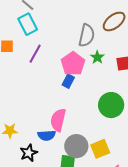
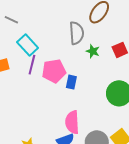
cyan rectangle: (28, 24) -> (28, 45), moved
pink pentagon: (73, 64) -> (54, 71), moved, turned -30

